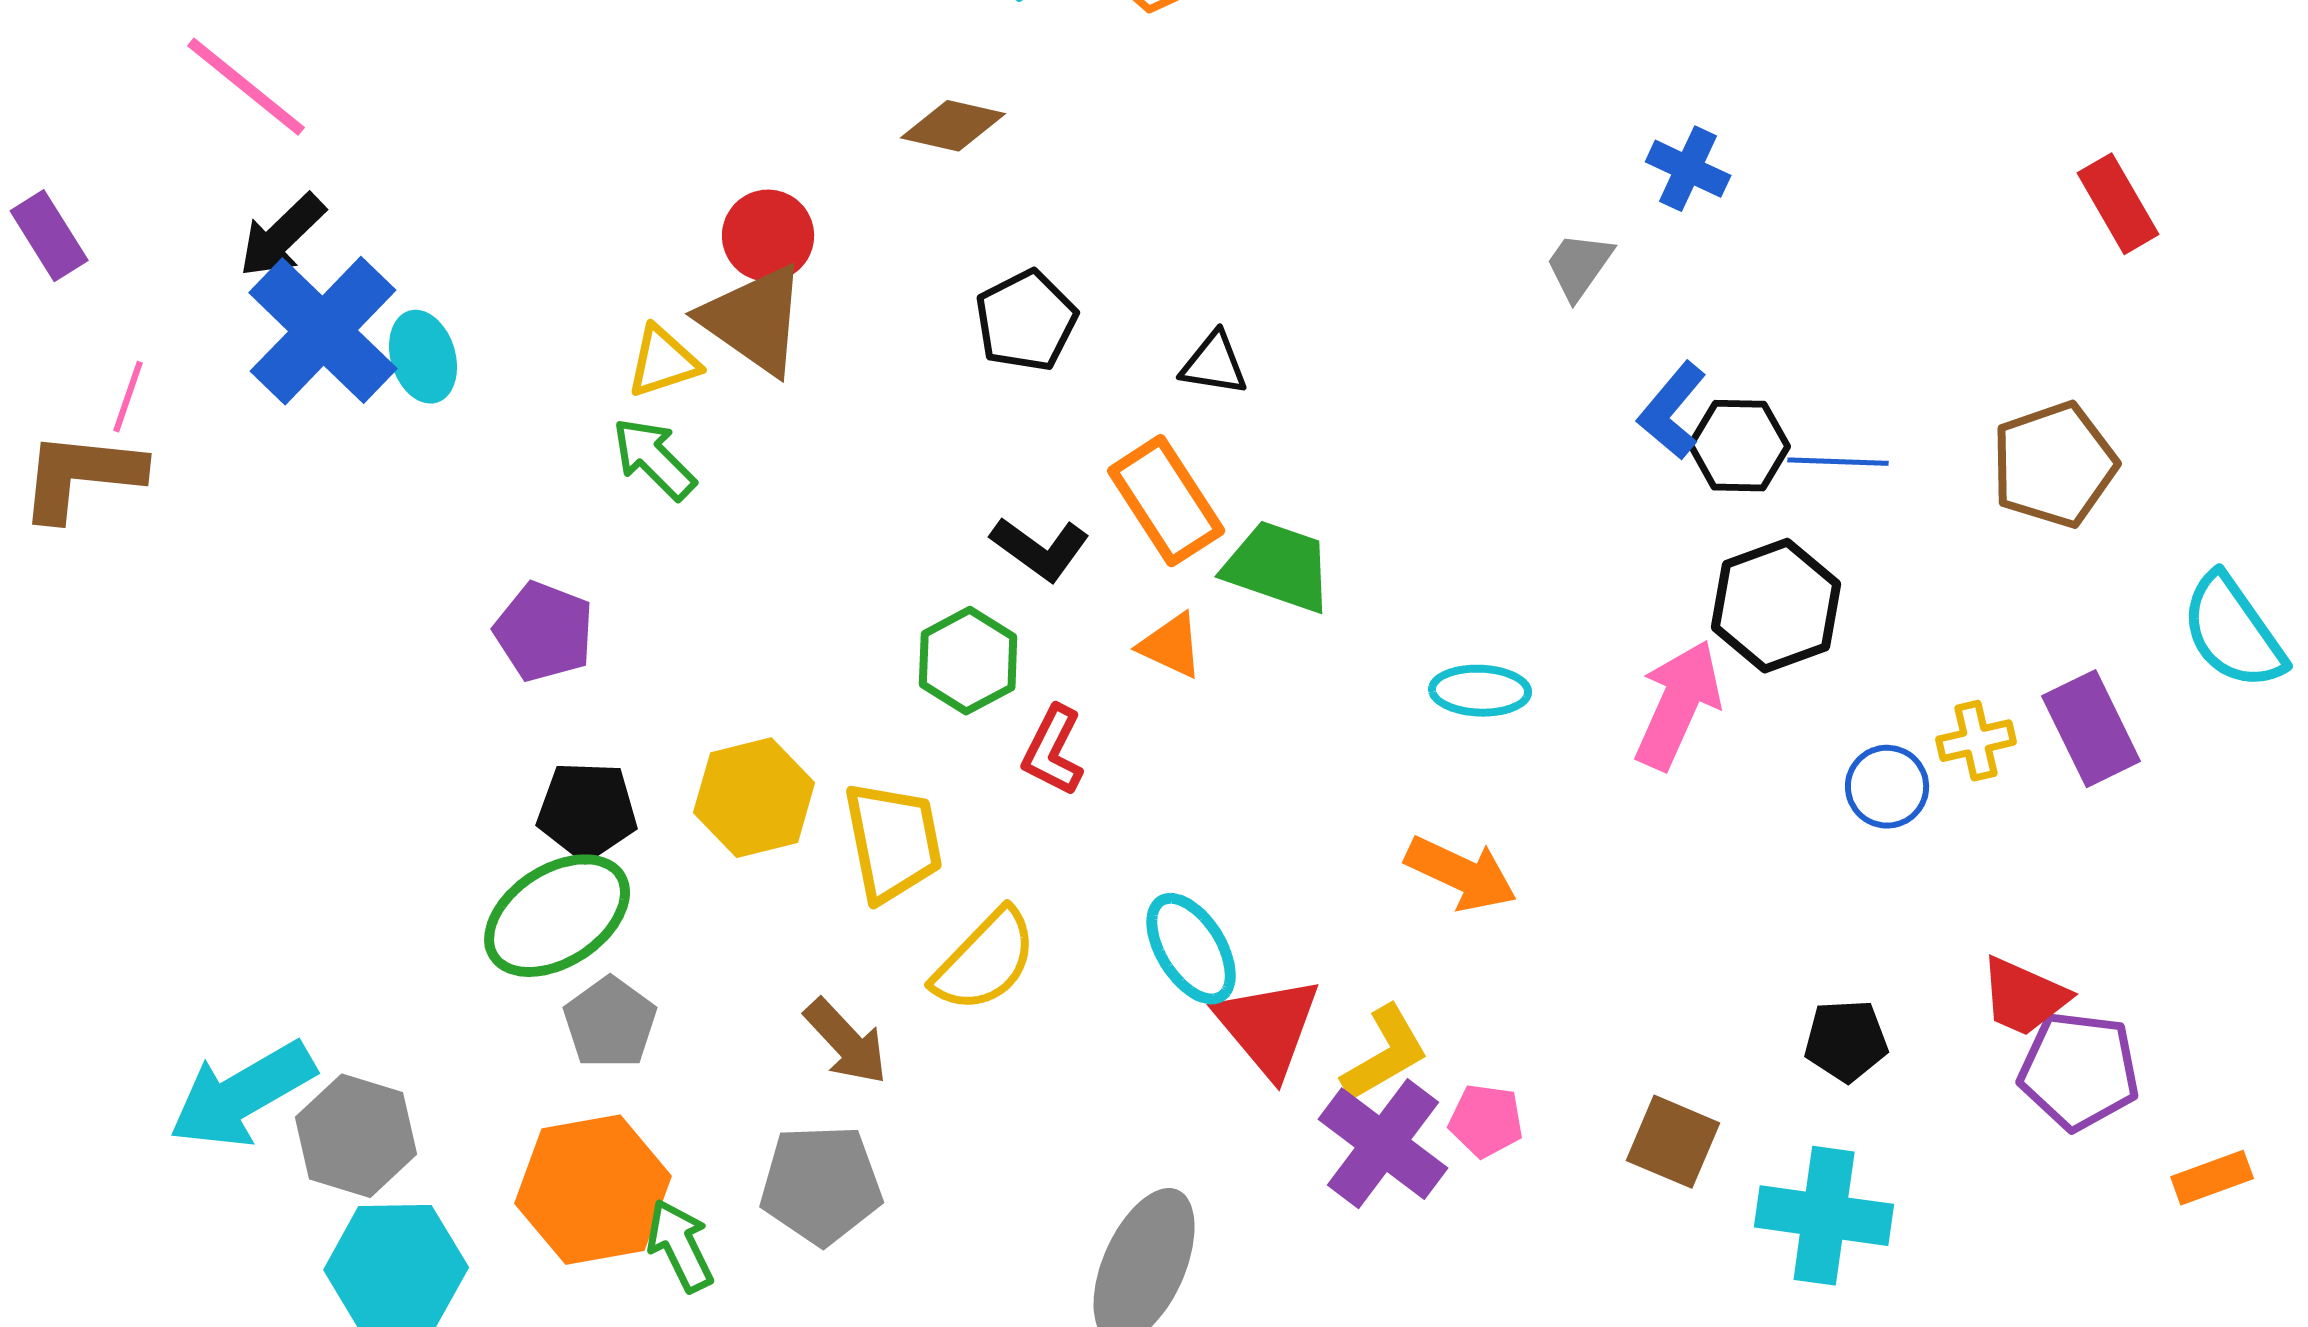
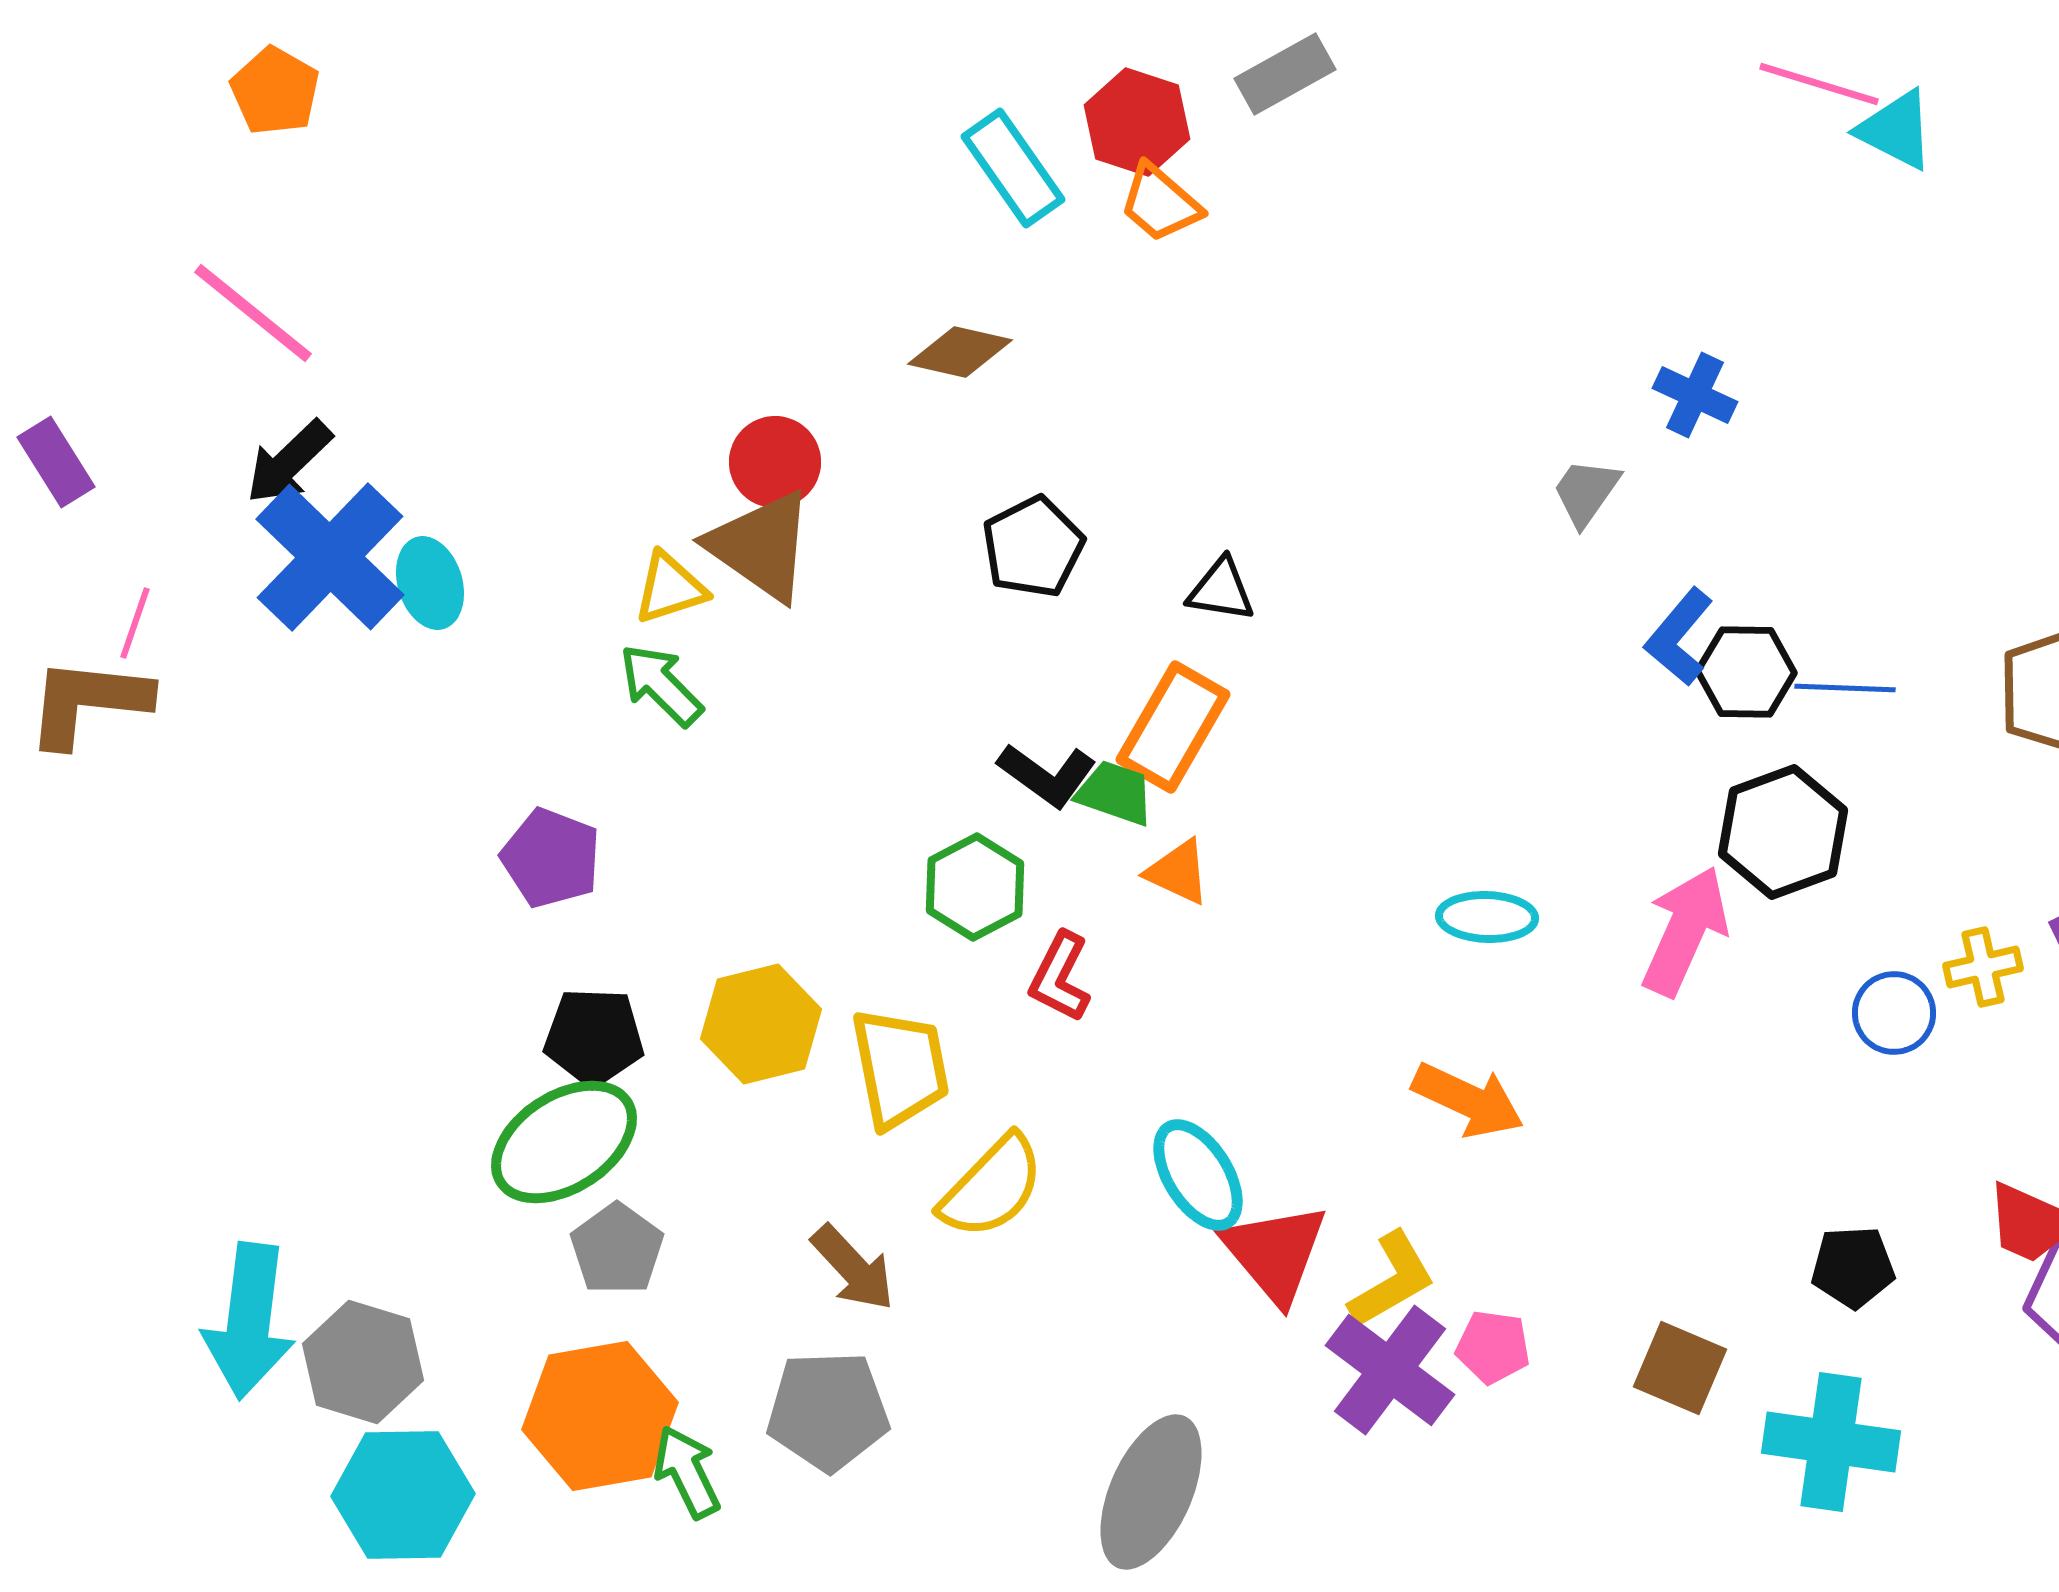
orange rectangle: (1166, 501) -> (1173, 727), turned 63
green trapezoid: (1278, 567) -> (1115, 793), moved, size x0.7
cyan arrow: (242, 1095) -> (249, 1321), turned -53

